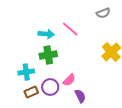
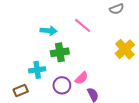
cyan arrow: (46, 34) -> (49, 31), moved
brown rectangle: (31, 92) -> (21, 91), moved

